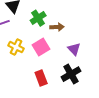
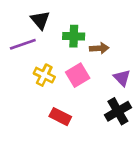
green cross: (38, 18) -> (74, 36), turned 35
red rectangle: (41, 78) -> (60, 117), moved, turned -42

